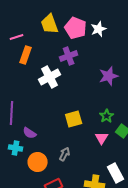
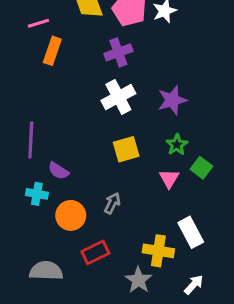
purple star: (109, 76) -> (172, 100), moved
white cross: (50, 77) -> (118, 97), moved

